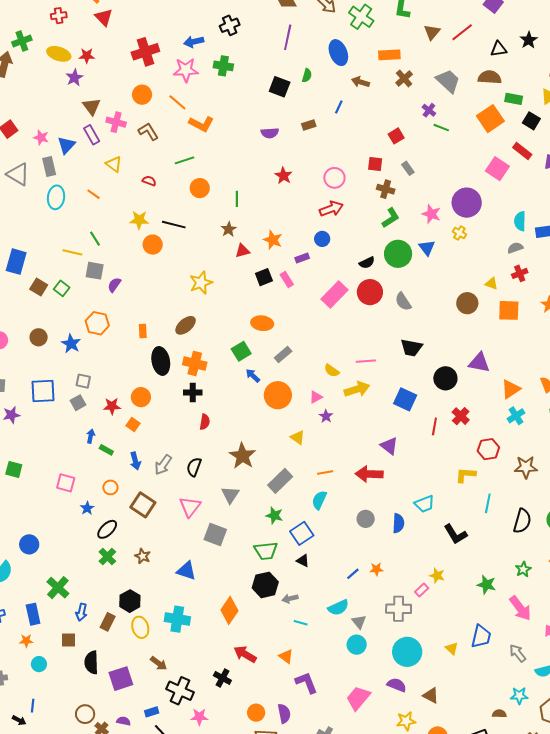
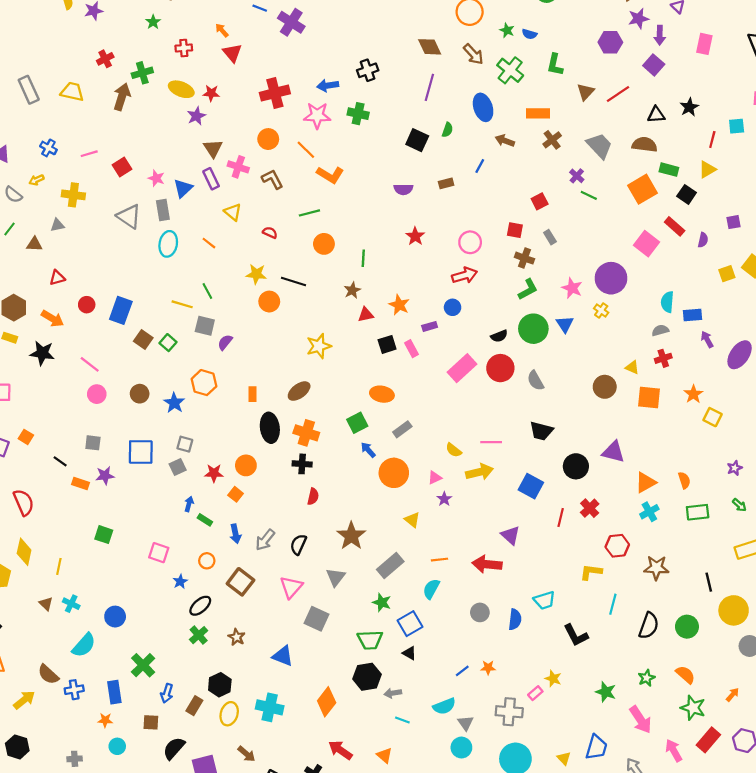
yellow ellipse: (140, 627) -> (229, 714), turned 30
black semicircle: (91, 662) -> (174, 748), turned 40

